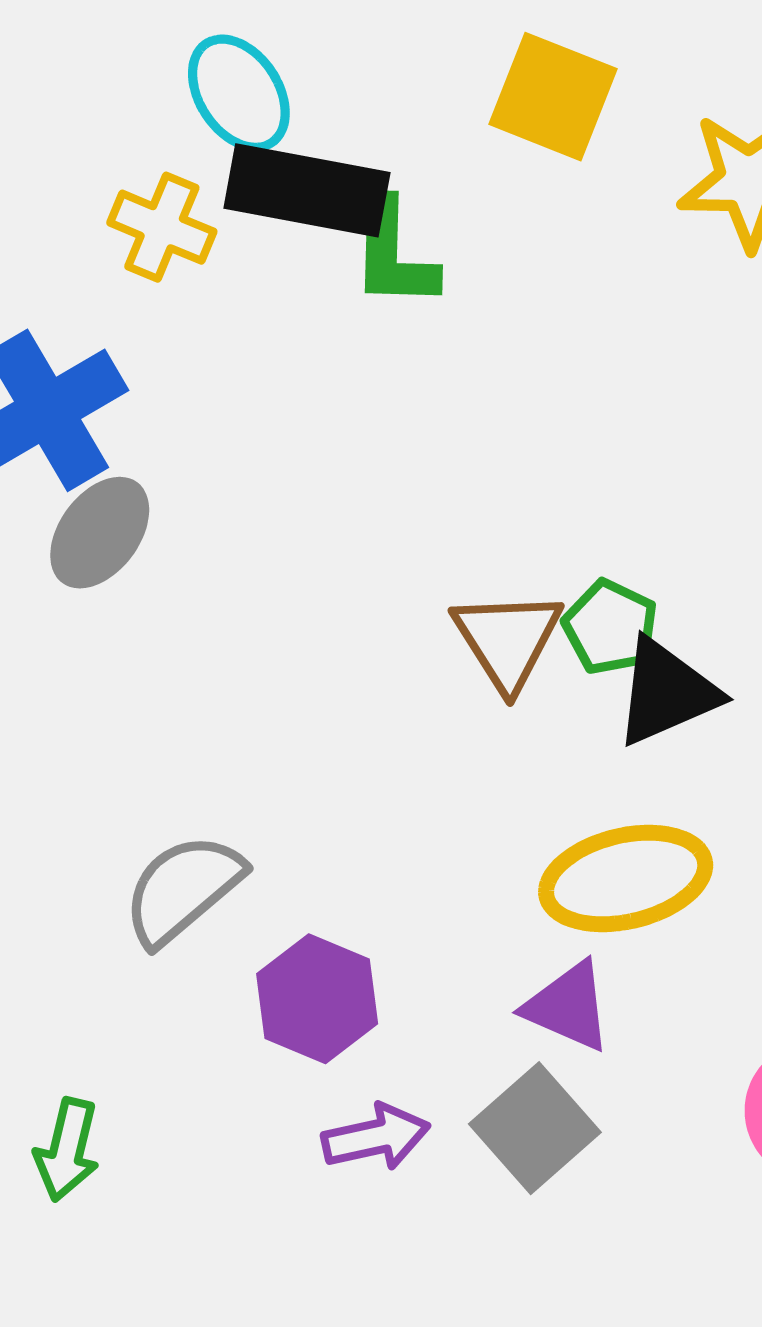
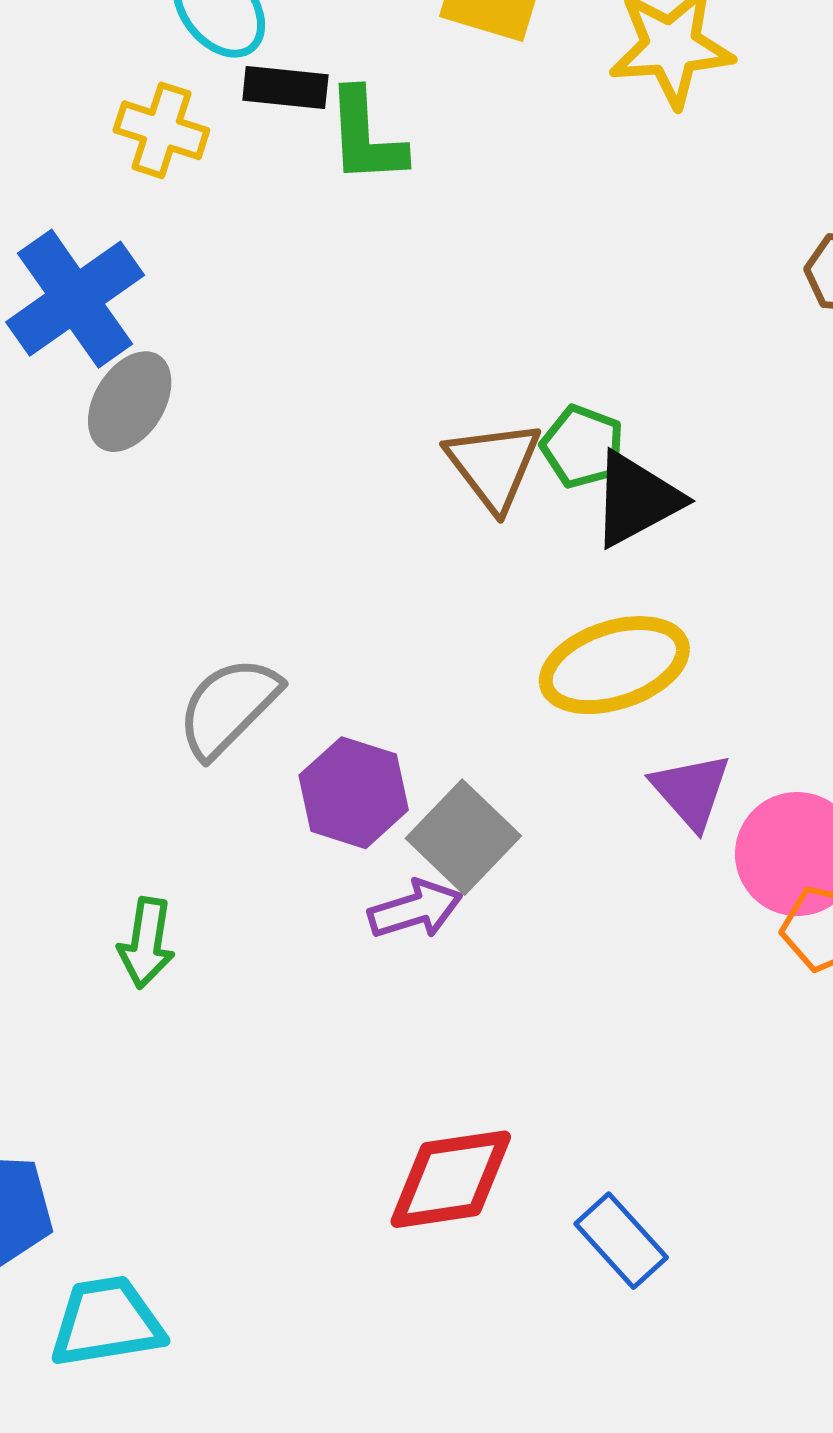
black rectangle: (307, 190) -> (285, 88), size x0.6
purple triangle: (568, 1006) -> (691, 791), moved, turned 30
gray square: (535, 1128) -> (463, 837), moved

